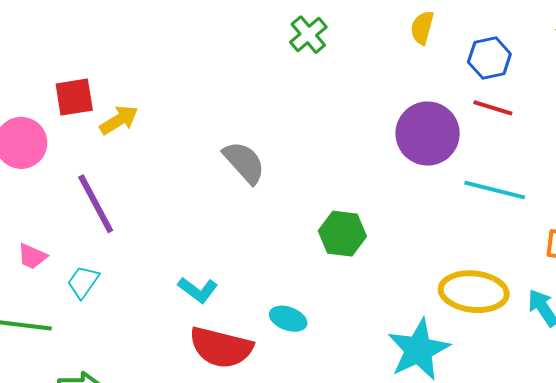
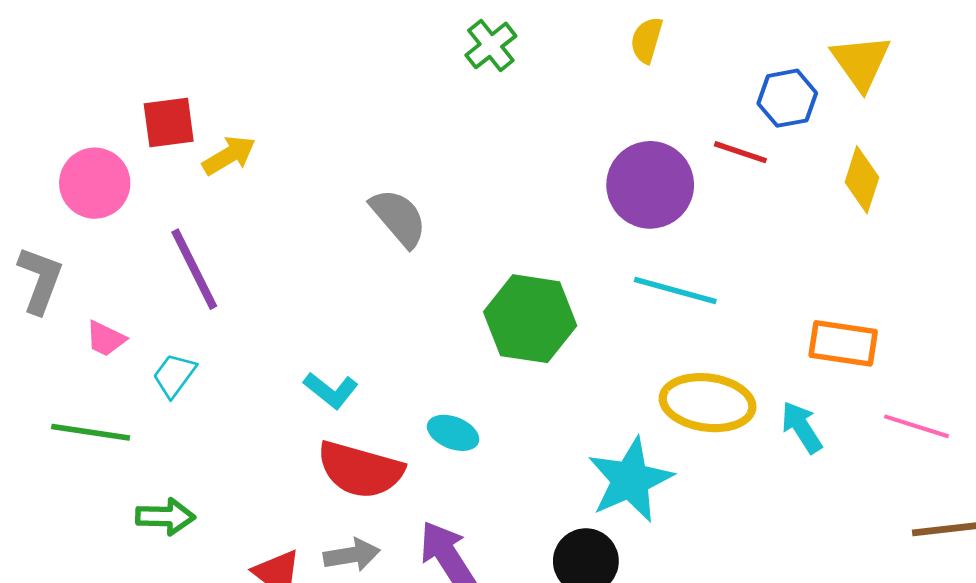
blue hexagon: (489, 58) -> (787, 98), moved
cyan line: (495, 190) -> (675, 290), moved
green hexagon: (342, 234) -> (530, 319), size x1.4

